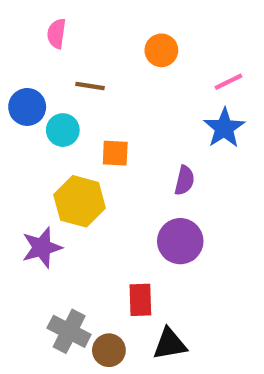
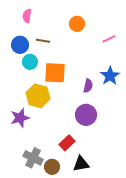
blue circle: (27, 107) -> (20, 45), moved
blue star: (224, 128) -> (110, 76), moved
orange square: (115, 153) -> (55, 73), size x1.6
red rectangle: (140, 300) -> (67, 143), turned 49

